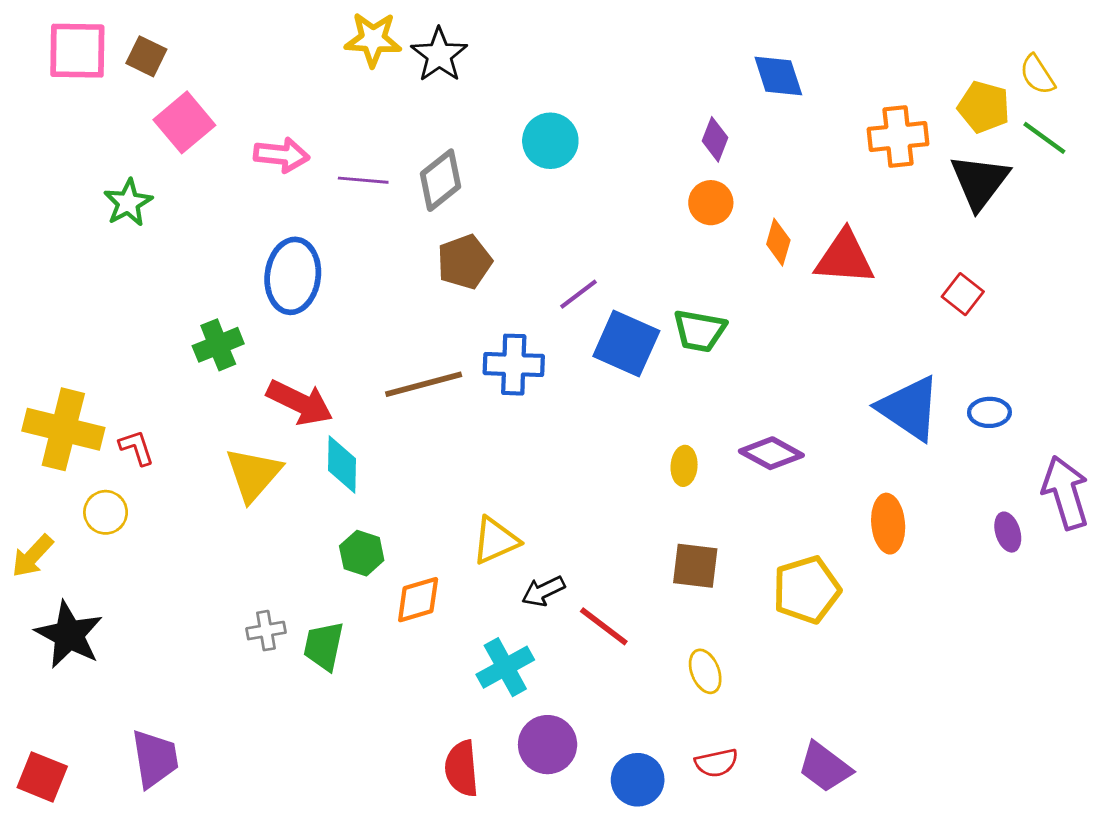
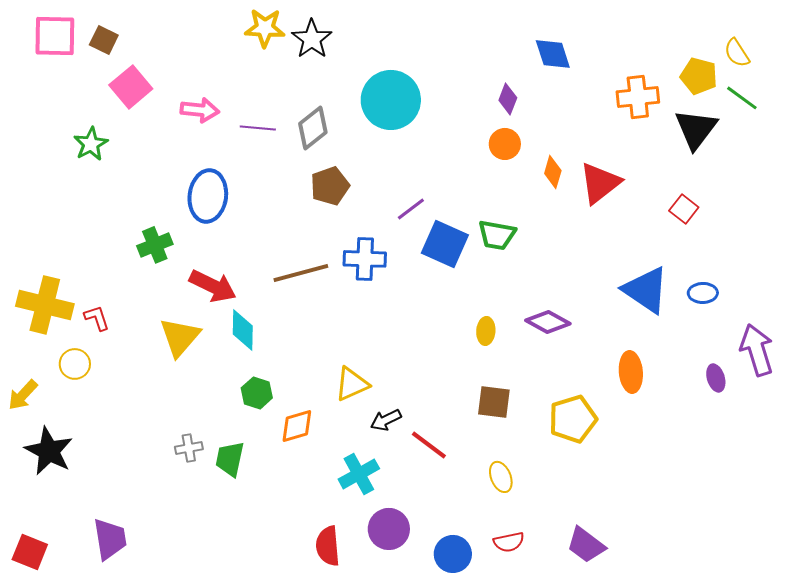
cyan circle: (550, 141) -> (391, 100), size x1.5
red triangle: (845, 258) -> (600, 183), turned -42

